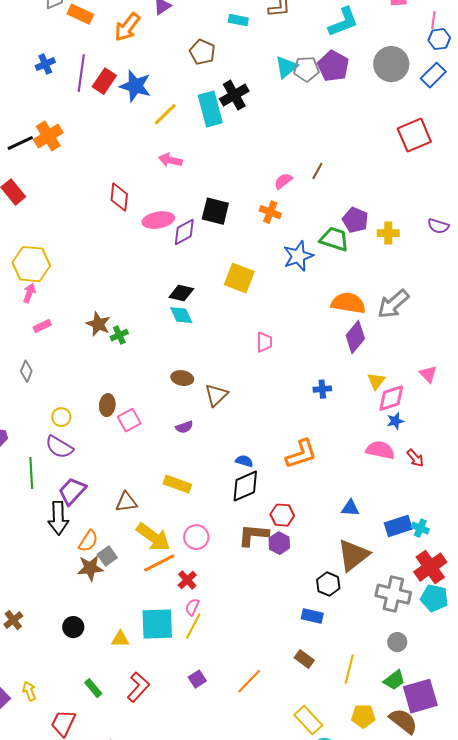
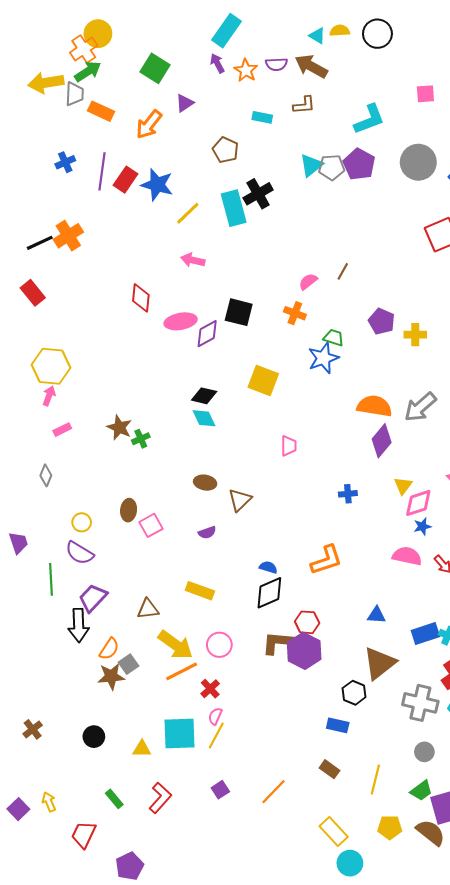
green trapezoid: (334, 239) -> (334, 338), moved, size x0.7
purple hexagon: (279, 543) -> (304, 651), size x1.6

